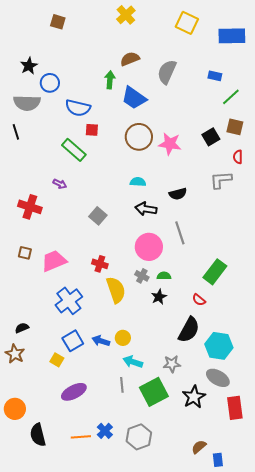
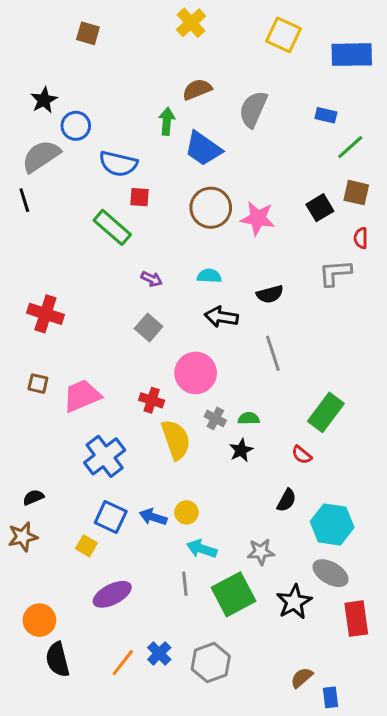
gray semicircle: (27, 103) -> (41, 156), turned 144
purple arrow: (60, 184) -> (152, 279), moved
pink circle: (149, 247) -> (196, 373), moved
black semicircle: (189, 330) -> (287, 500), size x0.6
blue square: (73, 341) -> (111, 517), turned -35
brown star: (15, 354) -> (23, 537), turned 30
orange circle: (15, 409) -> (39, 620), moved
orange line: (81, 437) -> (123, 663), turned -48

